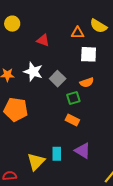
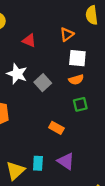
yellow semicircle: (98, 26) -> (92, 15), moved, turned 48
orange triangle: (78, 33) -> (67, 34), turned -40
orange semicircle: (87, 82) -> (76, 80), moved
green square: (73, 98) -> (80, 104), moved

